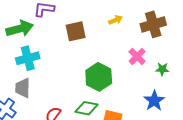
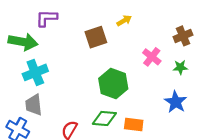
brown cross: (153, 24) -> (183, 36), moved, size x0.7
green arrow: (20, 29) -> (23, 42), turned 32
brown square: (76, 31) -> (96, 37), moved

